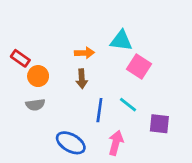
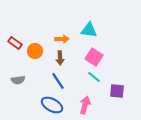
pink square: (139, 67) -> (94, 57), moved
orange circle: (38, 76) -> (35, 51), moved
gray semicircle: (35, 105) -> (18, 80), moved
blue line: (99, 110) -> (58, 81), moved, turned -42

